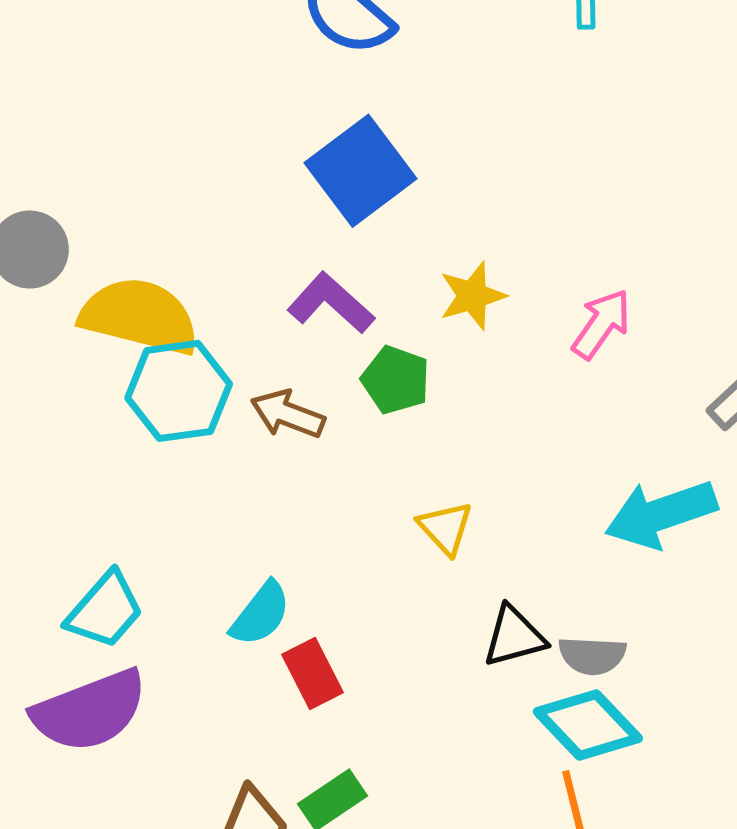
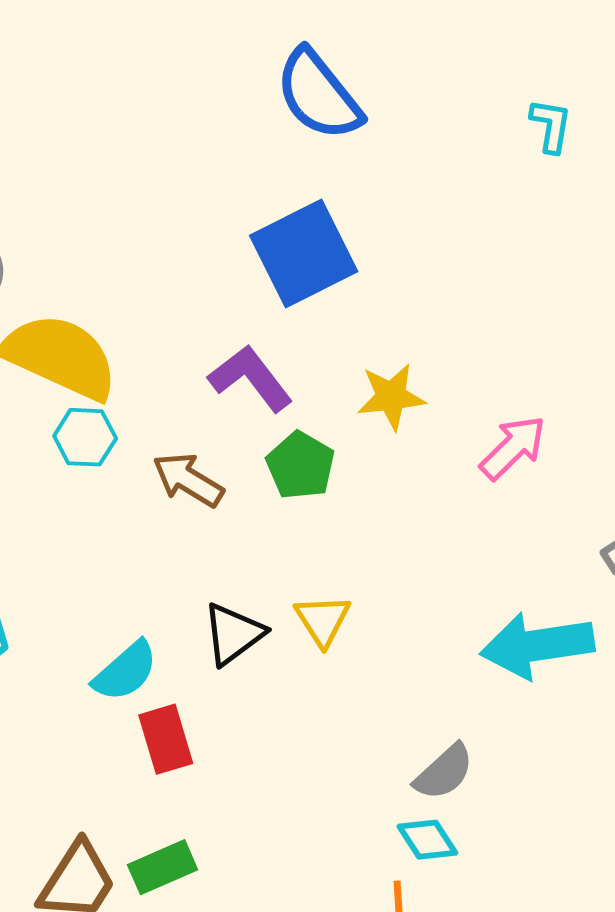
cyan hexagon: (179, 391) -> (85, 437), size x0.6
black triangle: (514, 636) -> (233, 634), moved, turned -32
gray semicircle: (592, 656) -> (444, 772), turned -56
cyan diamond: (588, 725) -> (427, 840), size x0.6

